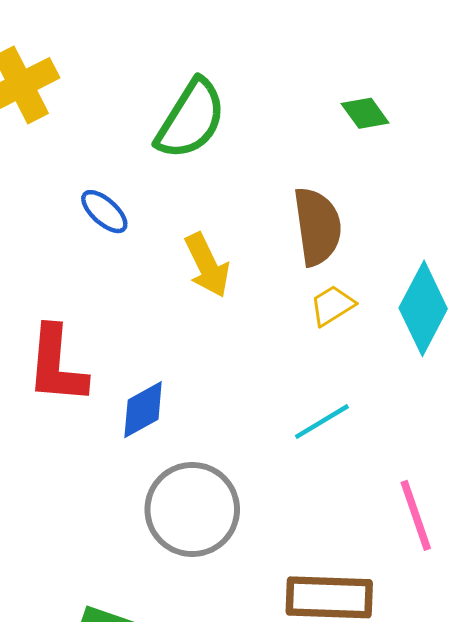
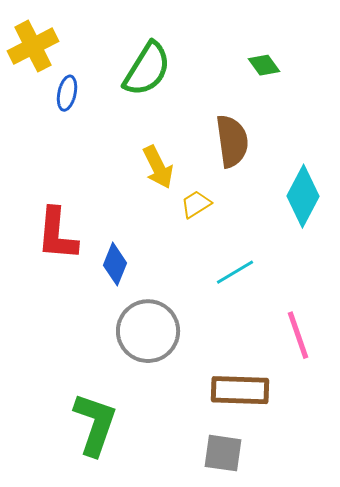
blue ellipse: (104, 212) -> (67, 93), moved, turned 60
yellow trapezoid: (332, 305) -> (196, 204), moved
blue diamond: (143, 410) -> (115, 264), turned -39

